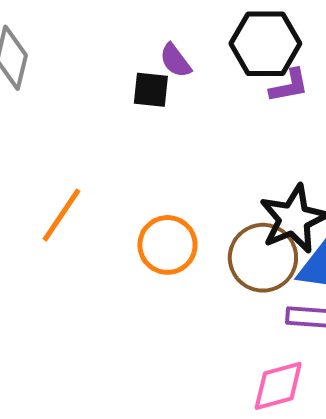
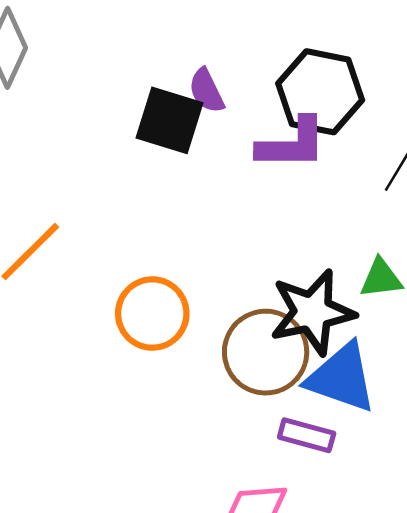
purple L-shape: (289, 86) -> (292, 144), moved, size x1.4
black square: (151, 90) -> (170, 120), size x1.4

